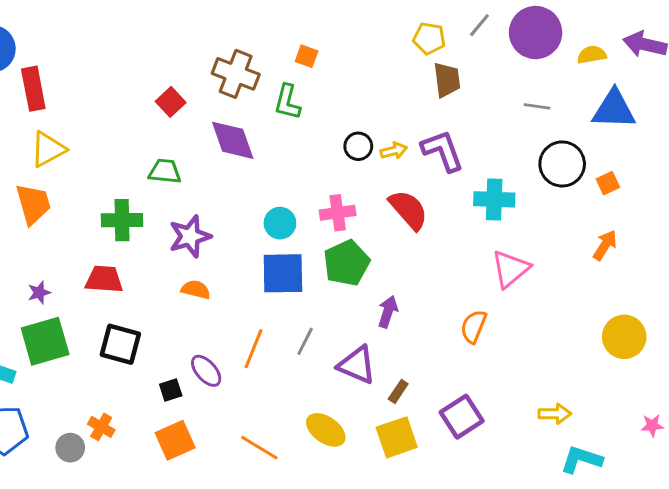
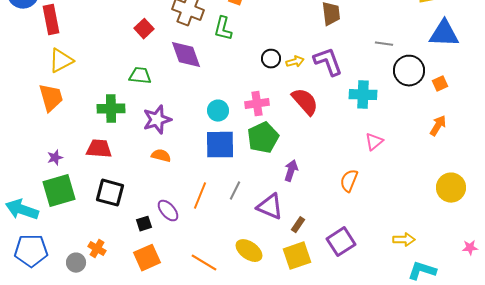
gray line: (537, 106) -> (384, 44), moved
pink triangle: (510, 269) -> (374, 142), size x0.7

